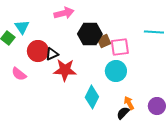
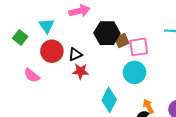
cyan triangle: (22, 27) -> (47, 26), moved
black triangle: (52, 54) -> (75, 54), moved
red star: (65, 70) -> (80, 71), size x0.7

